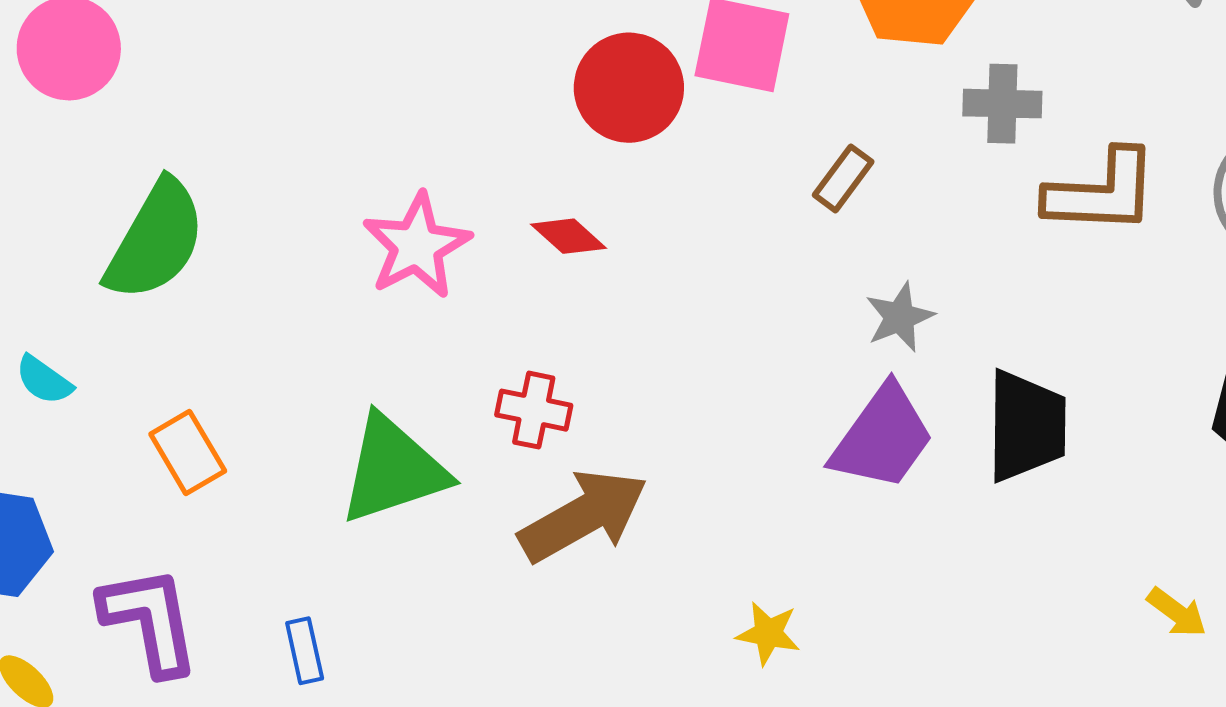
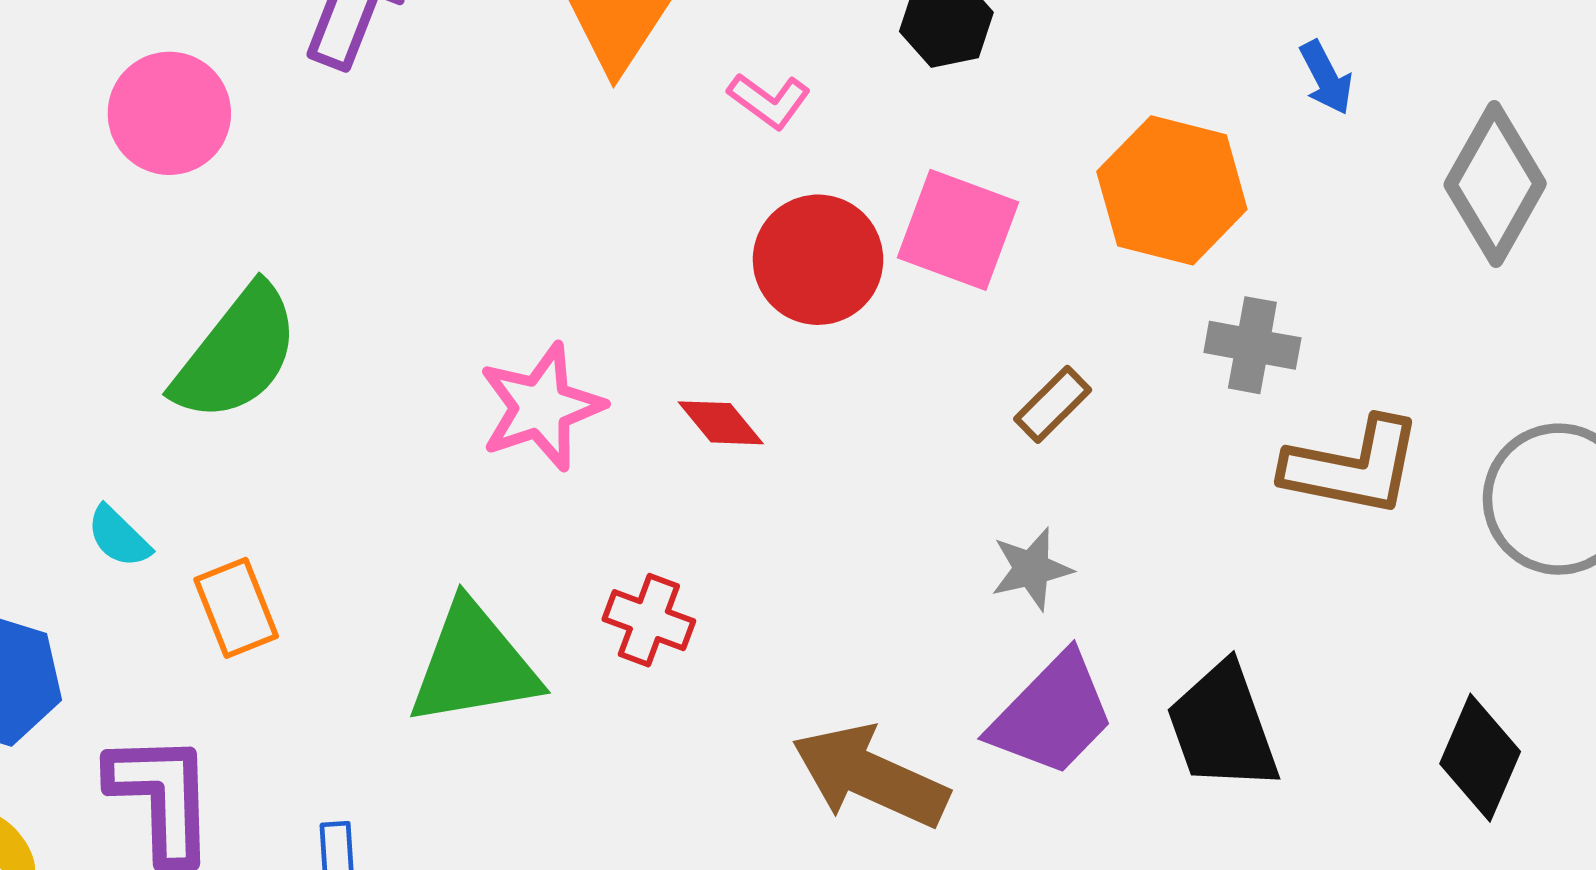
gray star: (900, 317) -> (1032, 569), moved
cyan semicircle: (44, 380) -> (119, 537), moved
black trapezoid: (1026, 426) -> (1223, 727), turned 151
brown arrow: (583, 516) -> (870, 776), moved, turned -135

